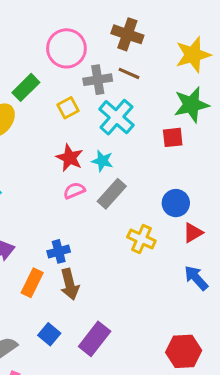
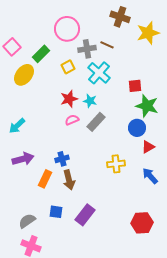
brown cross: (127, 34) -> (120, 17), moved
green star: (191, 105) -> (147, 106), moved, turned 30
red star: (70, 158) -> (69, 99), turned 30
yellow cross: (141, 239) -> (116, 164), moved, turned -30
blue square: (49, 334) -> (56, 212), turned -32

